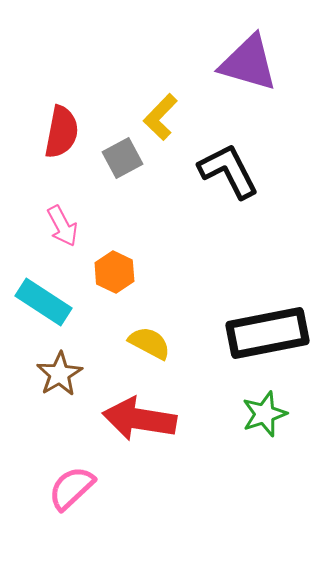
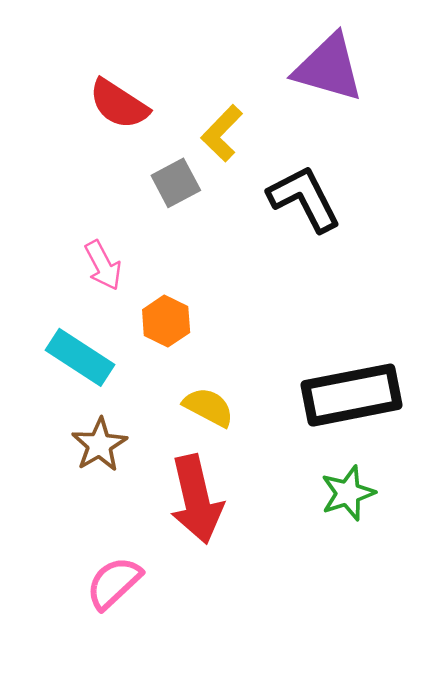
red semicircle: (61, 132) -> (119, 104), moved, turned 112
red arrow: (139, 419) -> (196, 499), turned -112

